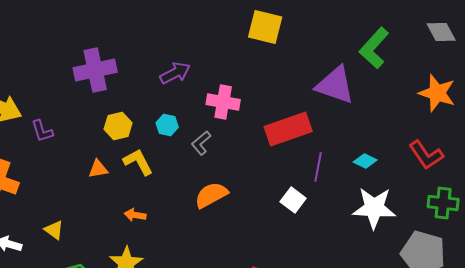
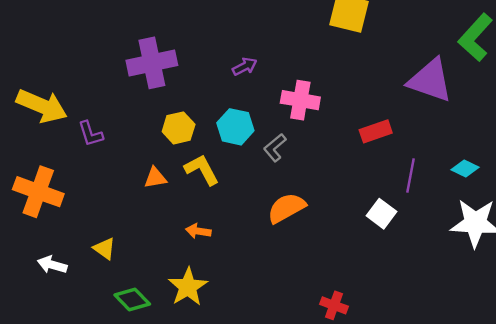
purple arrow: (175, 73) -> (245, 66), size x0.7
cyan hexagon: (167, 125) -> (235, 127), size x1.4
red rectangle: (288, 129) -> (376, 131), size x0.6

